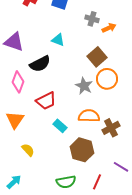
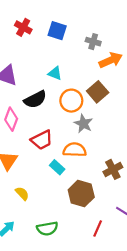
gray cross: (92, 19) -> (93, 42), moved
orange arrow: (109, 28) -> (111, 60), size x1.5
orange circle: (107, 79) -> (71, 101), moved
orange semicircle: (89, 116) -> (75, 150), moved
green semicircle: (66, 182) -> (47, 228), moved

